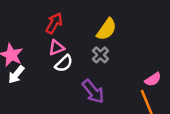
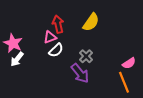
red arrow: (54, 23) -> (58, 24), moved, turned -42
gray cross: (100, 55) -> (86, 56), moved

